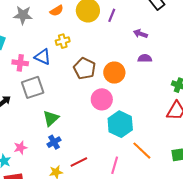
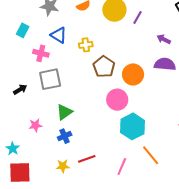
yellow cross: (63, 41) -> (86, 45), moved
blue triangle: (43, 57) -> (59, 35), moved
purple semicircle: (145, 58) -> (165, 64), size x1.5
pink star: (20, 148) -> (35, 125), moved

